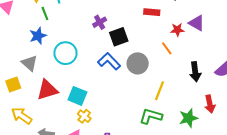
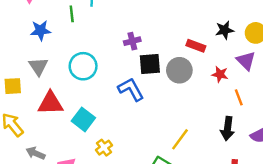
purple triangle: (197, 23) -> (246, 61), moved
blue star: (38, 36) -> (41, 30), moved
orange line: (167, 48) -> (239, 97), moved
gray circle: (138, 63) -> (179, 70), moved
yellow cross: (84, 116) -> (104, 148), moved

